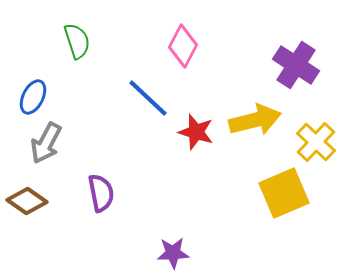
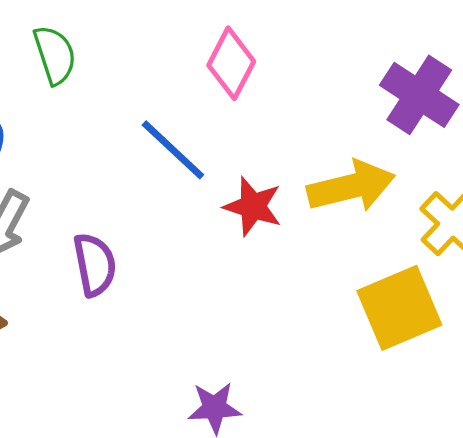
purple semicircle: (101, 193) -> (95, 265), moved

